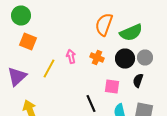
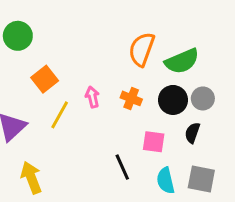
orange square: (28, 42) -> (45, 79), moved, turned 30

